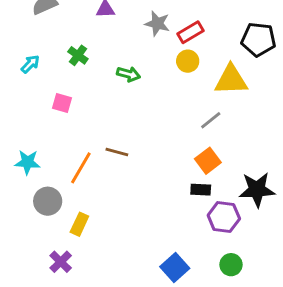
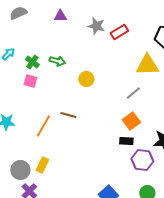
green cross: (78, 55) -> (32, 62), moved
yellow circle: (188, 61) -> (86, 79), moved
green arrow: (128, 74) -> (57, 61), moved
gray circle: (48, 201) -> (20, 170), moved

